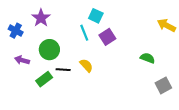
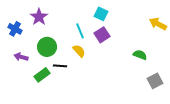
cyan square: (96, 16) -> (101, 14), moved
yellow semicircle: (86, 65) -> (79, 51), moved

